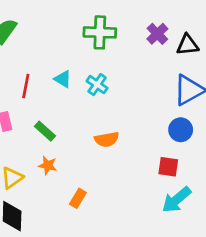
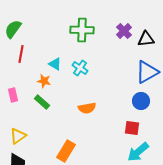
red line: (26, 86) -> (21, 54), moved
orange star: (48, 165) -> (44, 81), moved
orange rectangle: (78, 198) -> (66, 151), size x1.5

